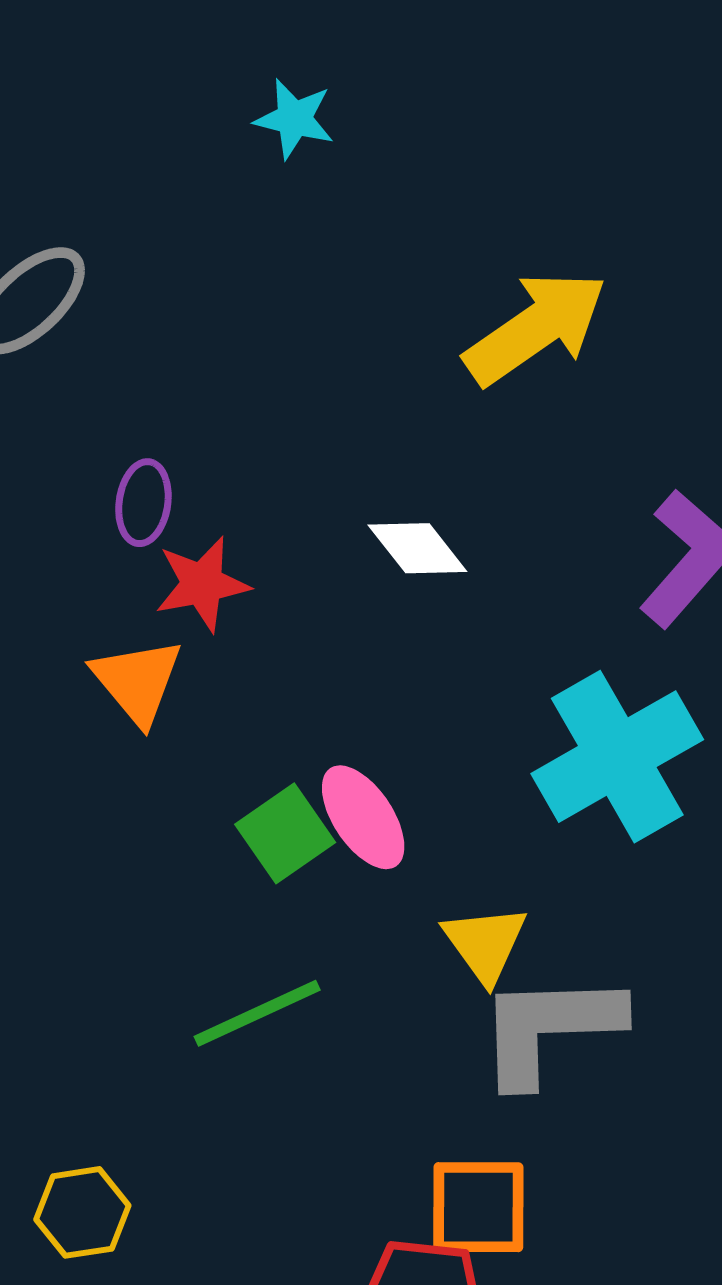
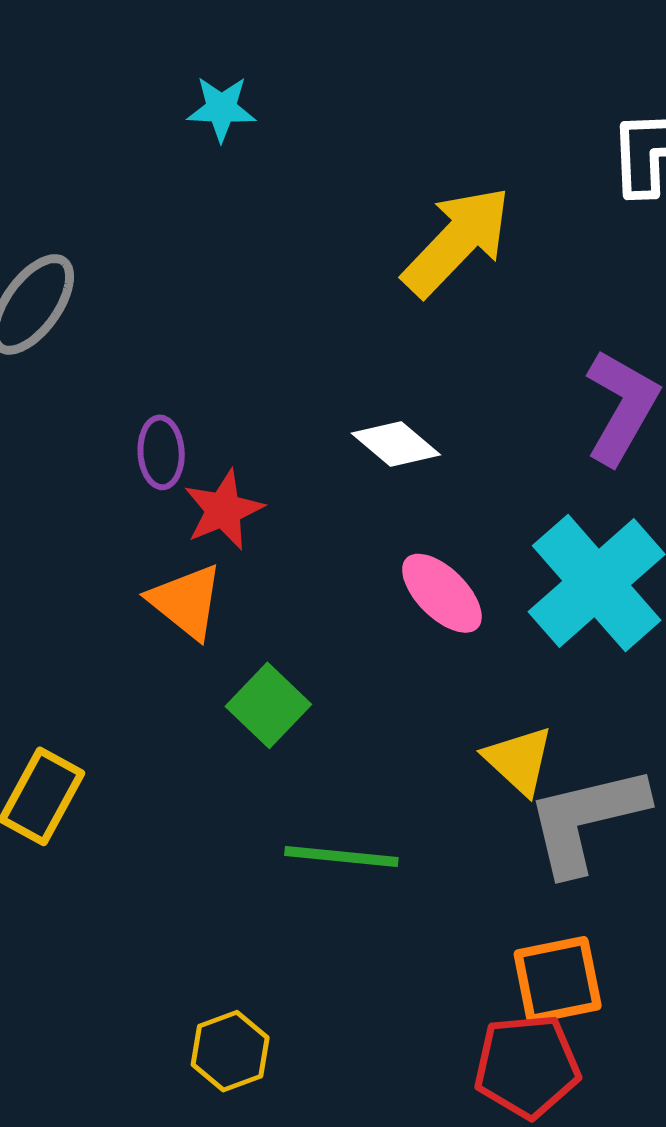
pink ellipse: (363, 817) -> (442, 593), moved
green square: (285, 833) -> (268, 705), moved
green line: (257, 1013) -> (341, 856), turned 42

